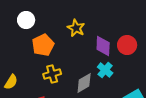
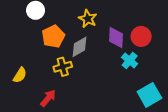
cyan cross: (105, 70) -> (130, 60), moved
gray diamond: (84, 83) -> (79, 47), moved

